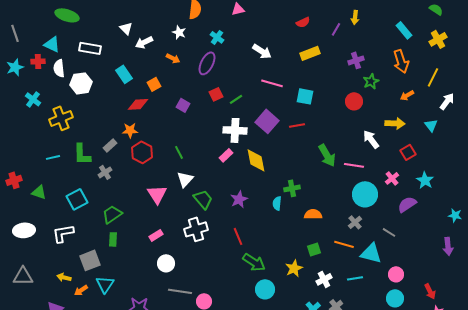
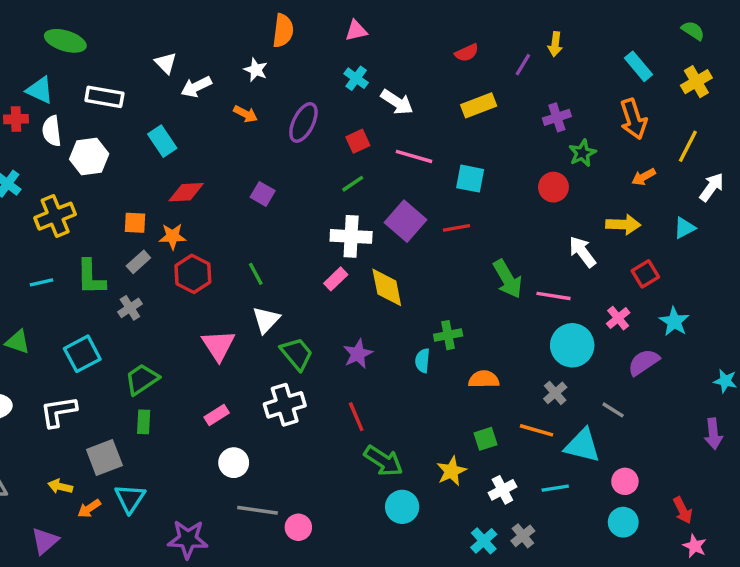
cyan cross: (217, 37) -> (356, 78), moved
orange square: (154, 84) -> (135, 223), moved, turned 32
red square: (216, 94) -> (358, 141), moved
cyan triangle: (431, 125) -> (684, 228), turned 40

